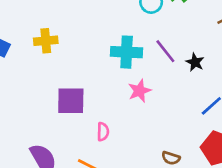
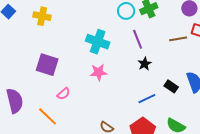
purple line: (165, 51) -> (138, 39), moved
pink semicircle: (103, 132) -> (64, 94), turned 32

